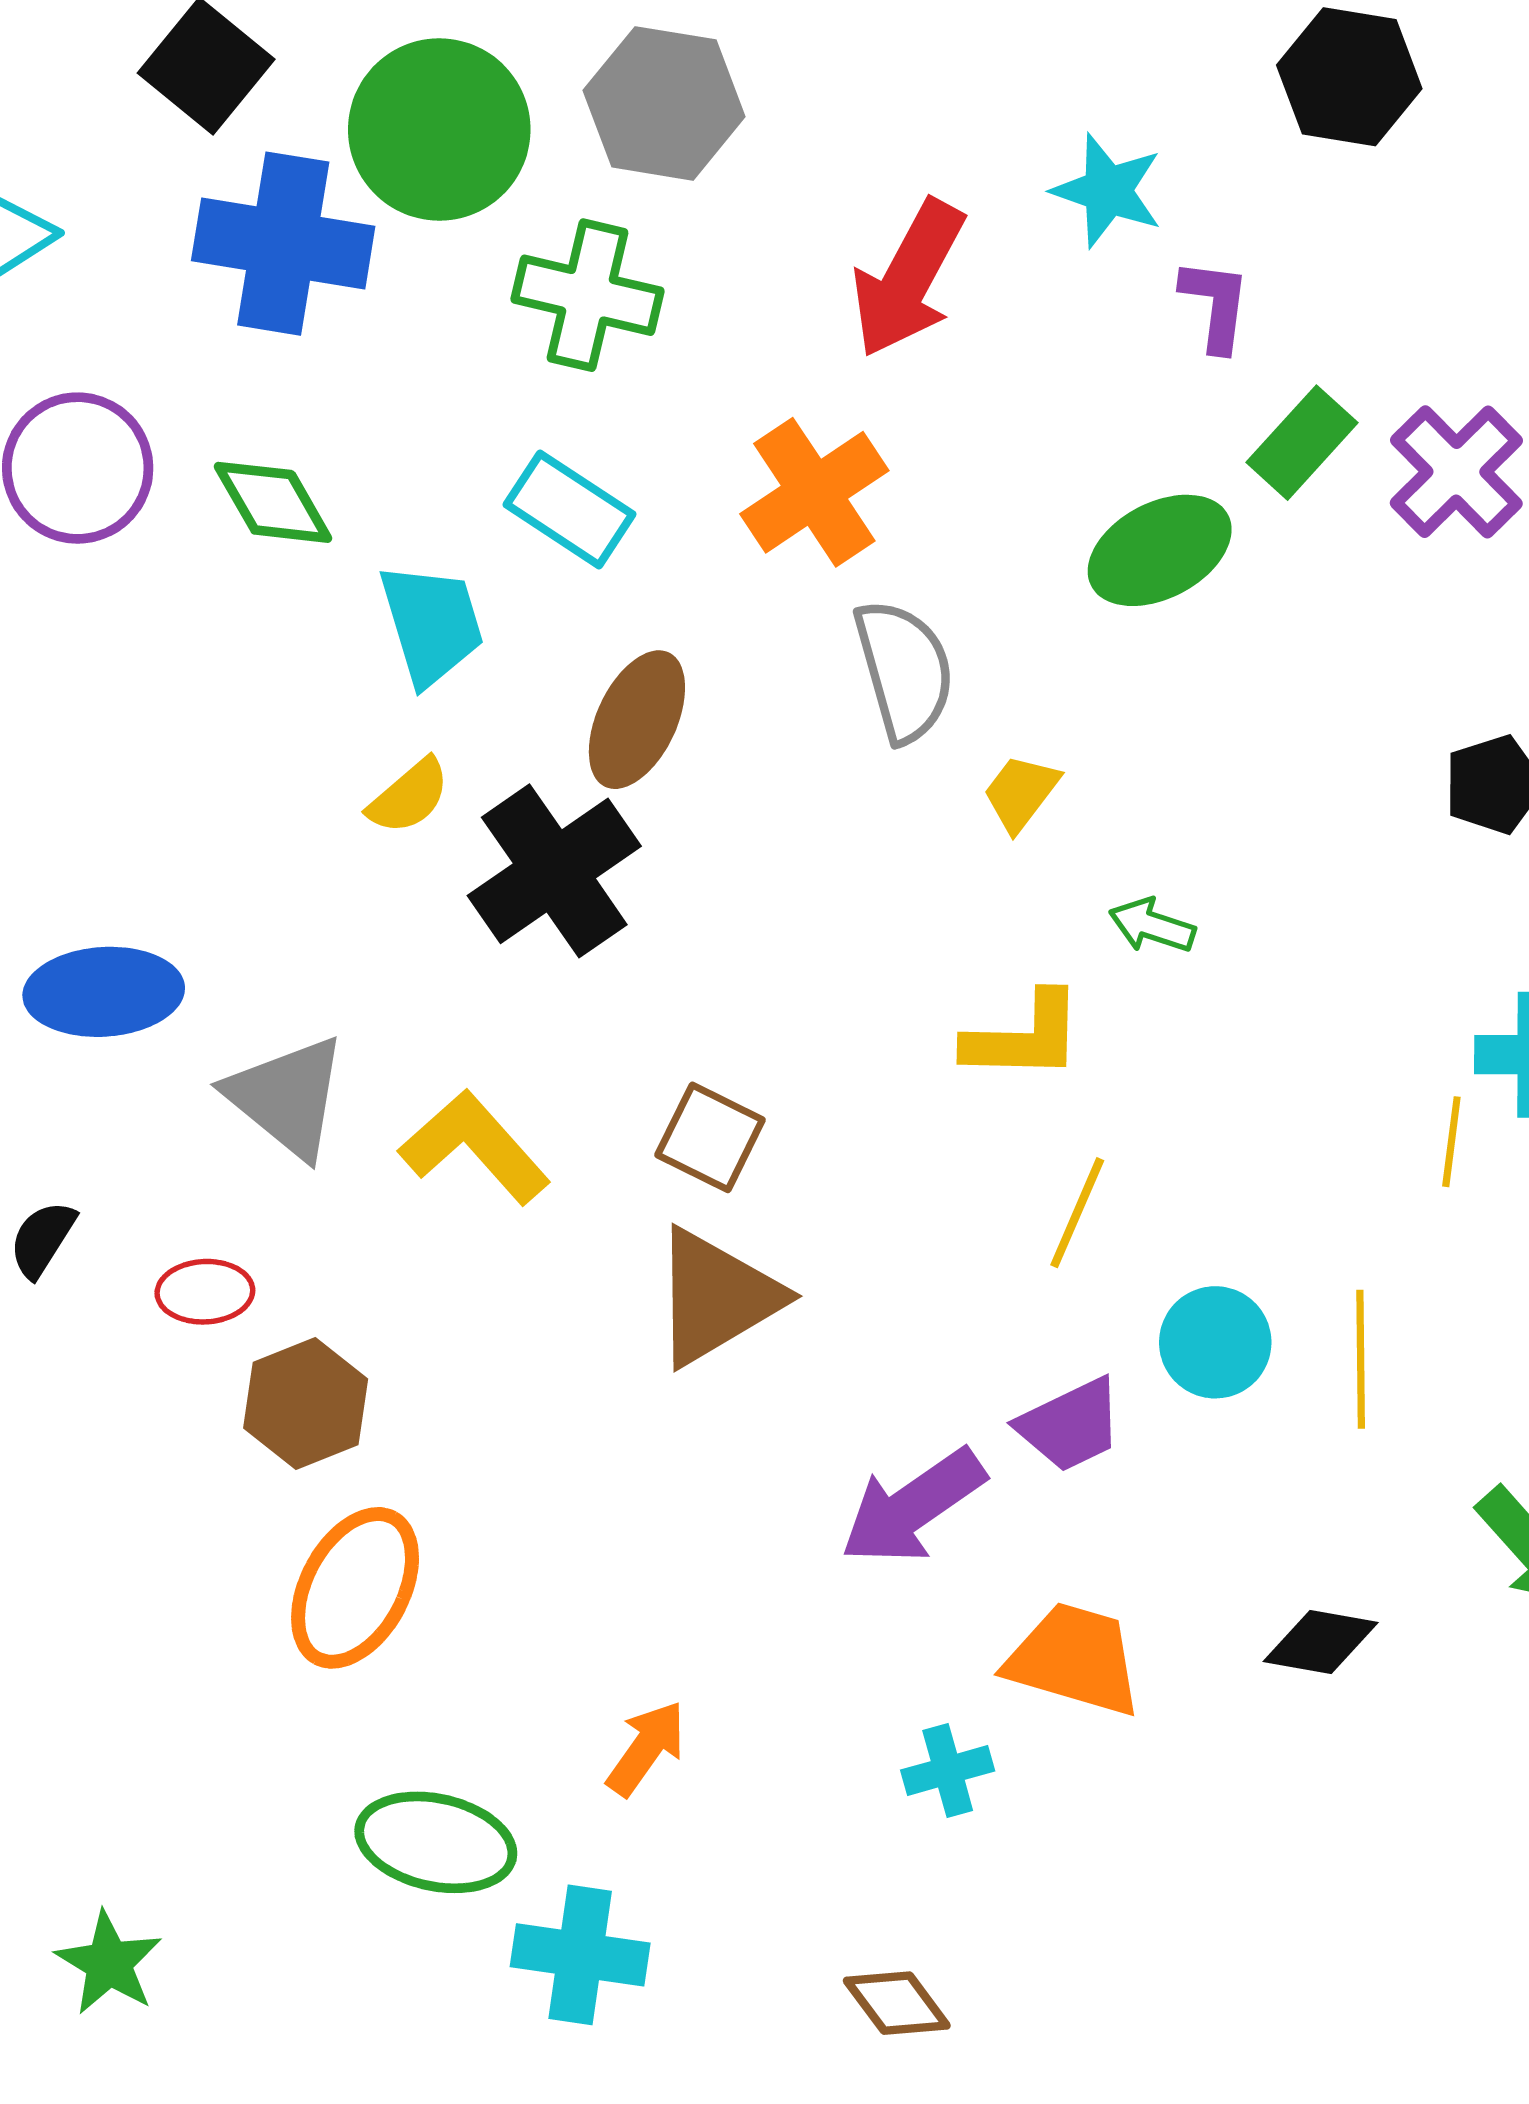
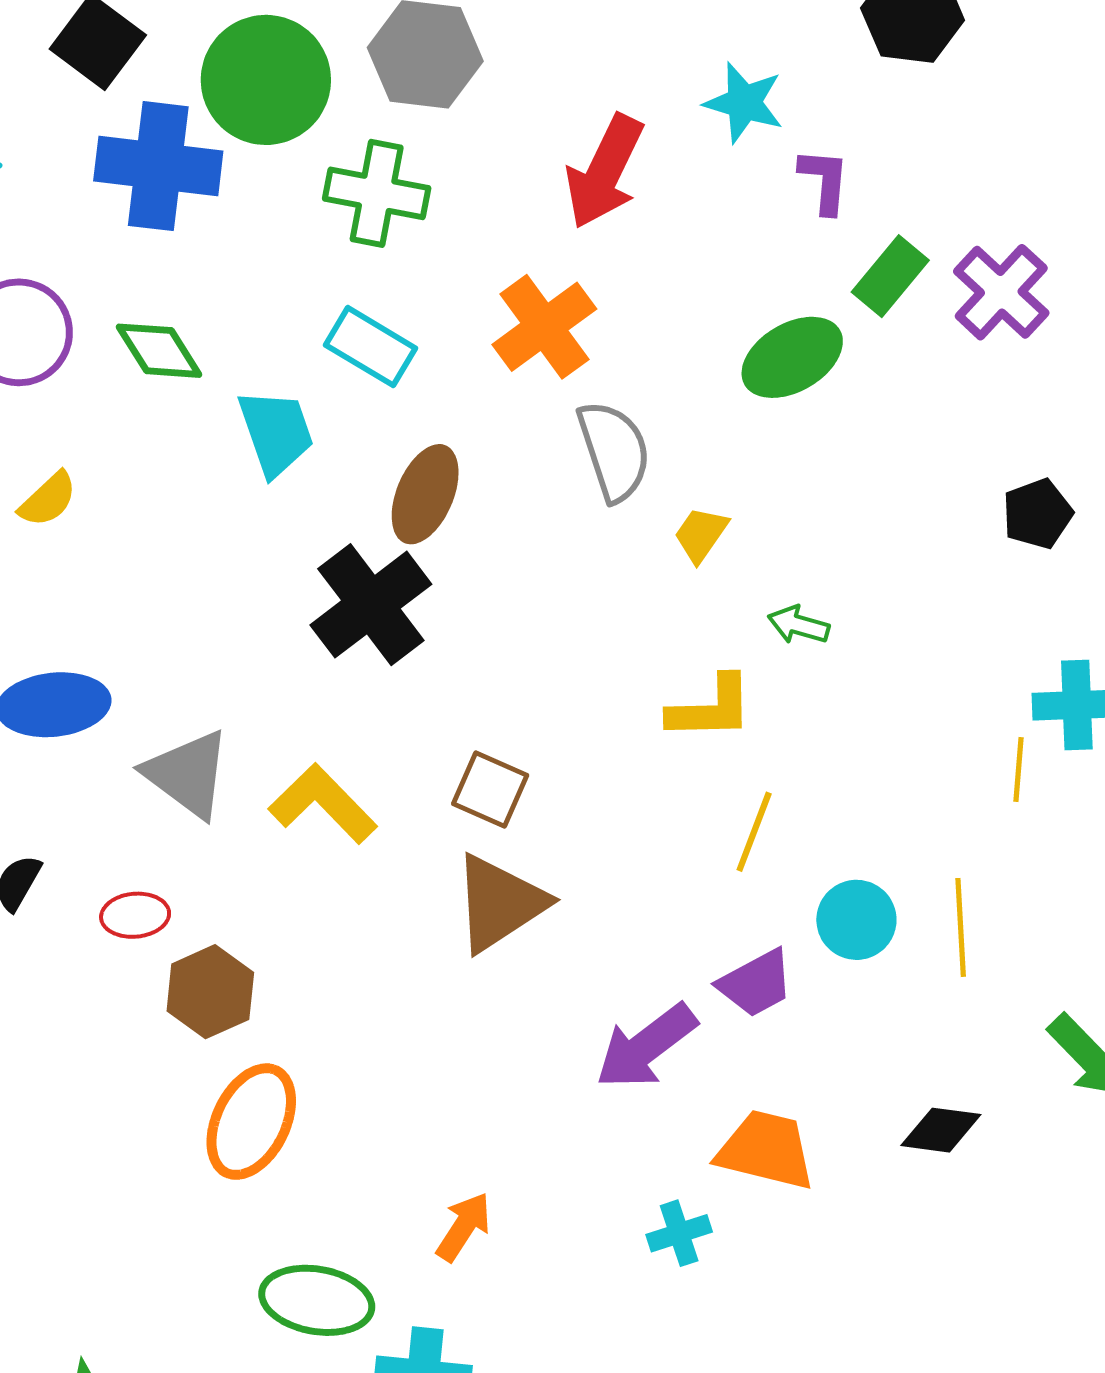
yellow semicircle: (409, 796) -> (48, 499), moved

